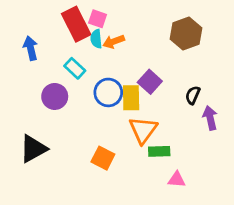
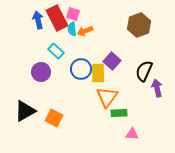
blue arrow: (31, 48) -> (38, 20), moved
black semicircle: (193, 95) -> (144, 71), size x1.5
orange square: (103, 158) -> (54, 118), moved

